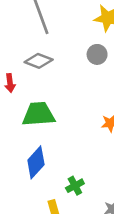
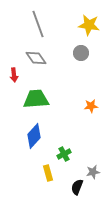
gray diamond: (39, 61) -> (36, 58), turned 35

